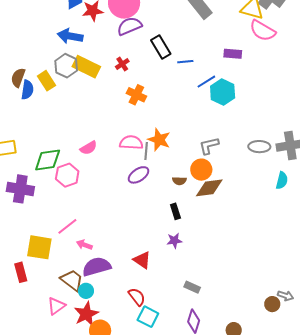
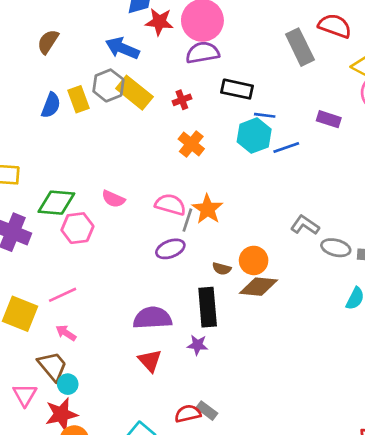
black rectangle: (161, 47) -> (237, 89), turned -60
brown semicircle: (18, 78) -> (48, 42), moved
cyan hexagon: (223, 92) -> (254, 136), moved
gray L-shape: (209, 146) -> (305, 225), moved, turned 35
pink semicircle: (89, 148) -> (113, 199), turned 42
black rectangle: (175, 211) -> (208, 307), size x1.8
pink arrow: (84, 245) -> (66, 333), moved
purple semicircle: (97, 267) -> (152, 318), moved
red semicircle: (137, 297) -> (188, 414), moved, turned -78
pink triangle: (56, 306) -> (25, 395), turned -36

